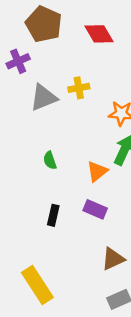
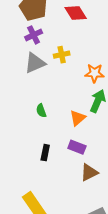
purple cross: (18, 61) -> (34, 35), moved
brown triangle: (113, 259) -> (89, 173), moved

